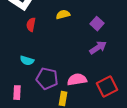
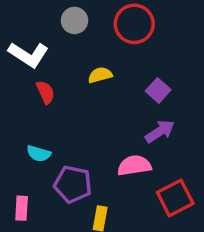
red semicircle: (31, 25) -> (45, 92), turned 144
pink semicircle: (77, 80) -> (134, 166), moved

